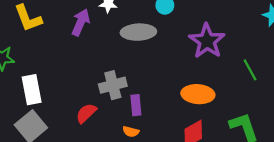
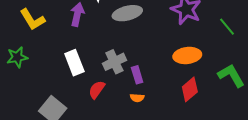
white rectangle: (32, 90) -> (74, 63), moved

